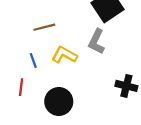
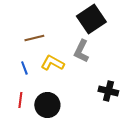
red line: (21, 87) -> (20, 100), moved

